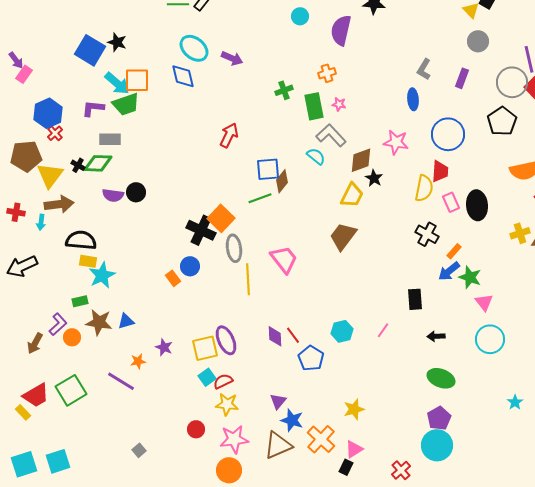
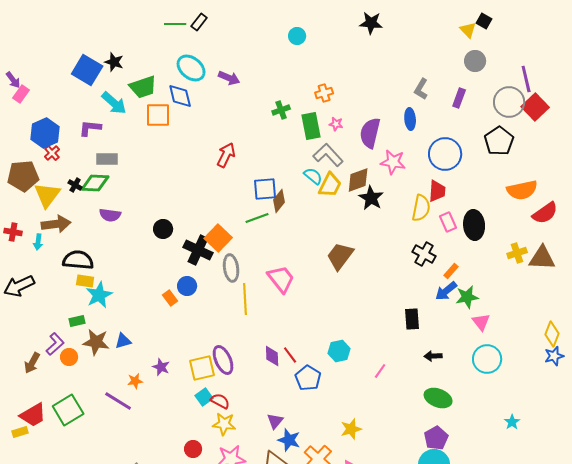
purple semicircle: (341, 30) -> (370, 133), moved
orange square: (137, 80) -> (158, 115), moved
green trapezoid: (126, 104) -> (143, 87), moved
black star: (374, 178) -> (371, 198), size x1.4
black circle: (136, 192) -> (163, 229), moved
yellow trapezoid: (352, 195) -> (330, 185), moved
green star: (470, 277) -> (467, 297), turned -30
pink line: (383, 330) -> (380, 371), moved
red semicircle: (223, 381) -> (220, 401), turned 54
yellow rectangle: (23, 412) -> (20, 432), turned -63

